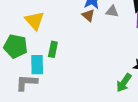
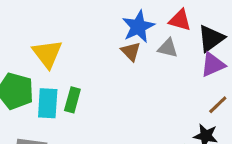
cyan rectangle: (37, 65) -> (48, 103), moved

